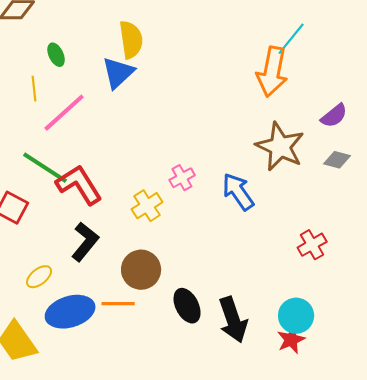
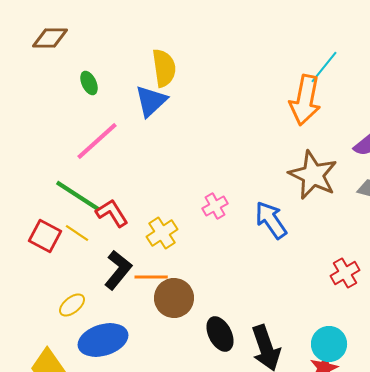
yellow line: (34, 89) -> (77, 233), moved, turned -50
red L-shape: (79, 185) -> (112, 213), size x0.7
yellow cross: (147, 206) -> (162, 233), moved
orange line: (118, 304) -> (151, 277), moved

